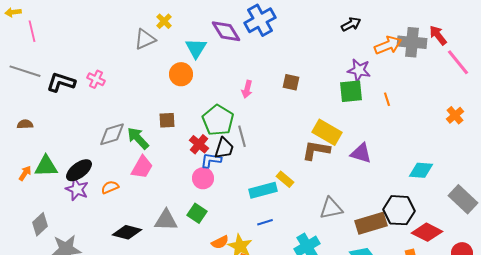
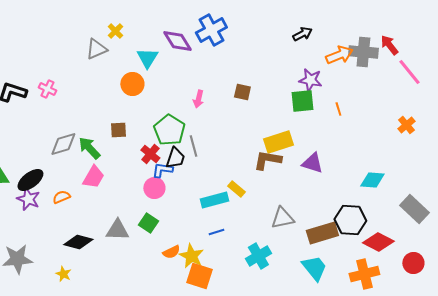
yellow rectangle: (327, 132) -> (278, 142), turned -48

